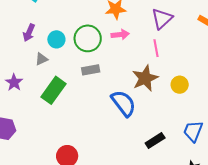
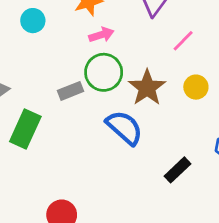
green circle: (88, 38) -> (104, 72), moved
cyan circle: (56, 39) -> (33, 21), moved
pink line: (156, 48) -> (183, 41), moved, turned 66

